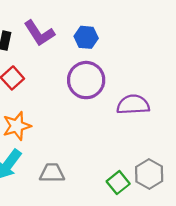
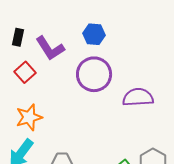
purple L-shape: (39, 33) -> (50, 48), moved

